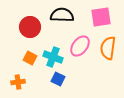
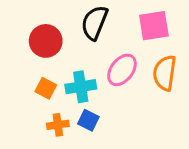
black semicircle: (62, 15) -> (94, 23), turned -70
cyan cross: (53, 57) -> (81, 87), turned -30
orange cross: (18, 82) -> (58, 125), moved

